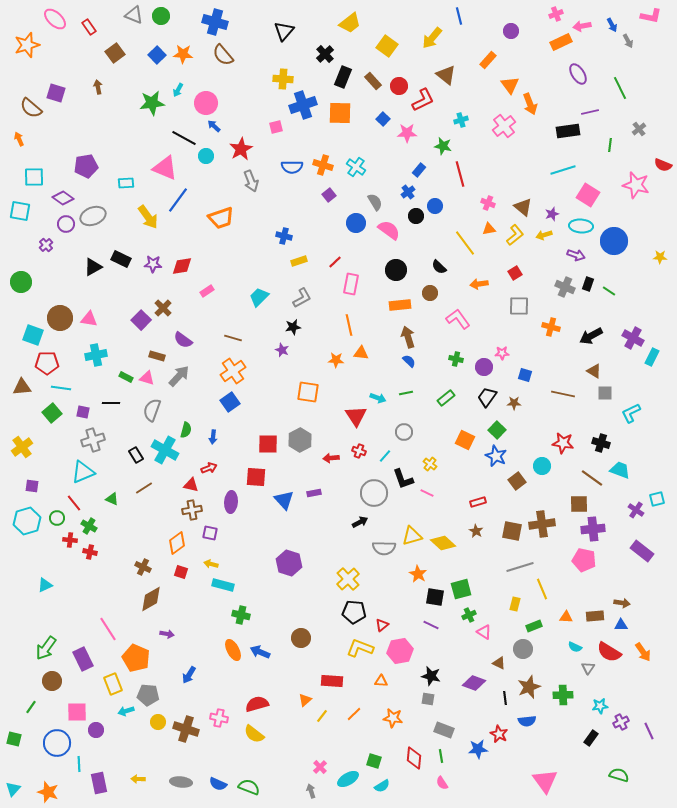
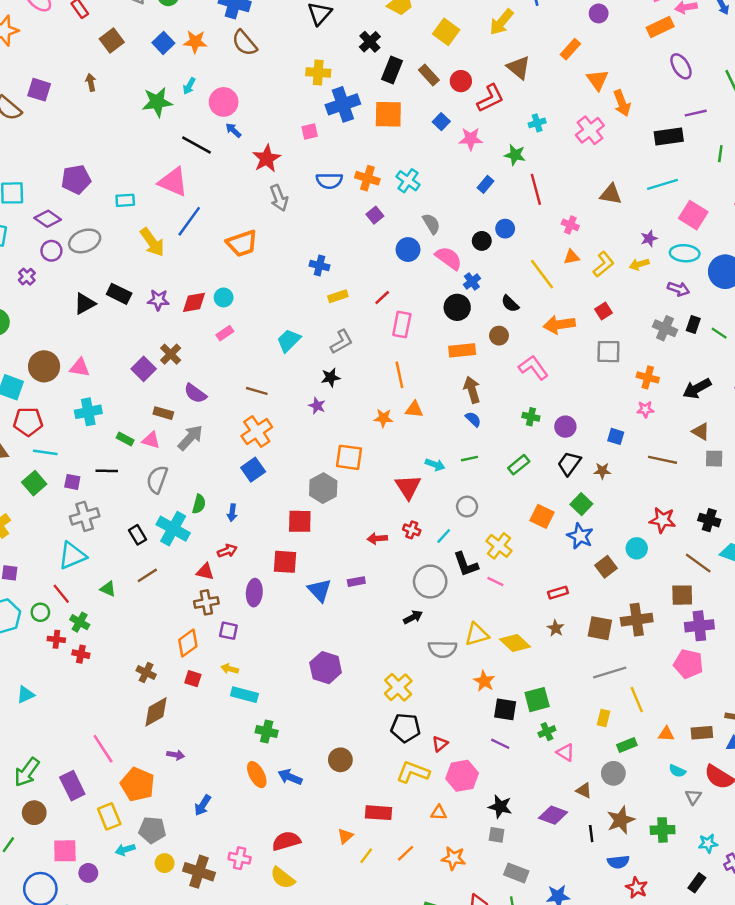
cyan circle: (206, 156) -> (224, 297), moved
blue cross: (408, 192) -> (472, 281), moved
brown triangle: (523, 207) -> (611, 194), moved, turned -30
orange arrow: (479, 284) -> (559, 325), size x1.4
pink star: (502, 353) -> (645, 409), moved
gray hexagon: (300, 440) -> (323, 488), moved
yellow cross: (430, 464) -> (499, 546), size x1.5
red star: (499, 734) -> (637, 888), moved

